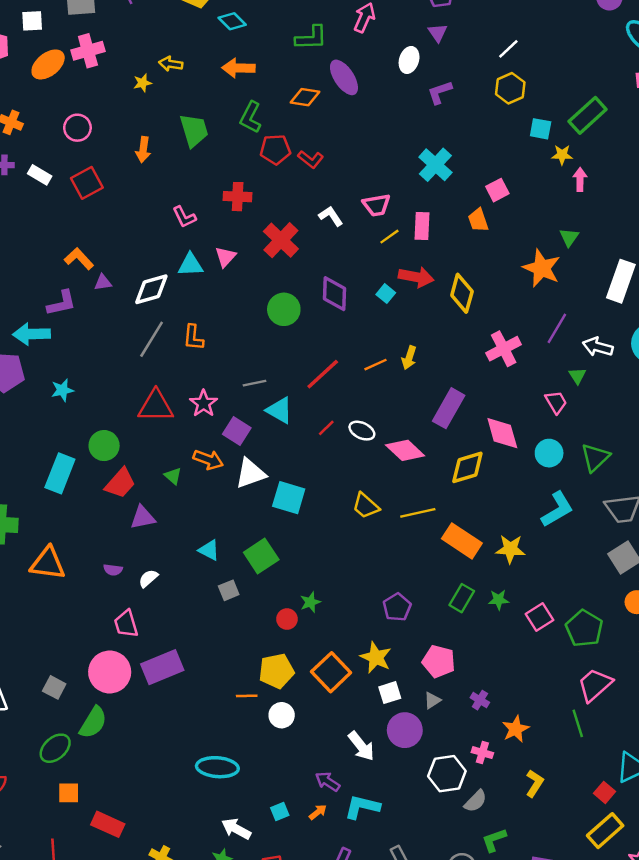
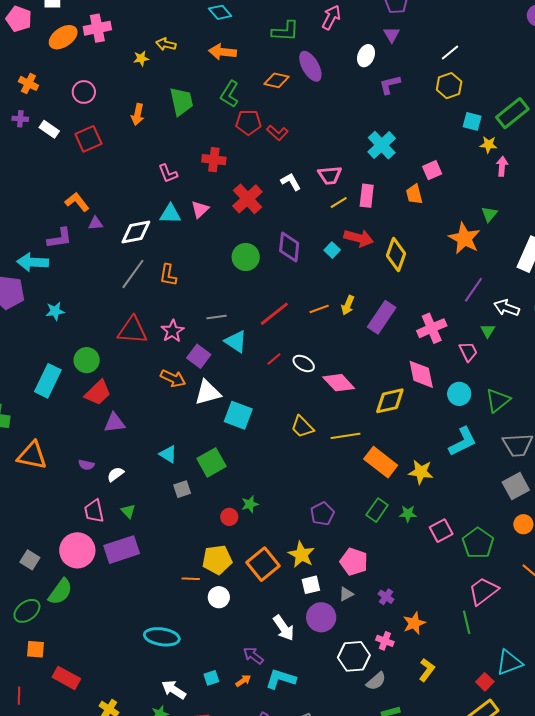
pink cross: (504, 349) -> (432, 328), moved
purple rectangle: (449, 408) -> (382, 317), moved
green triangle: (173, 476) -> (128, 511), moved

